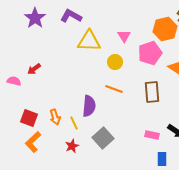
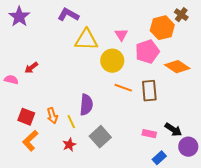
purple star: (35, 18) -> (19, 17), moved
yellow circle: (115, 62) -> (112, 61), size x1.5
orange line: (114, 89) -> (123, 88), moved
blue rectangle: (162, 159) -> (159, 158), turned 48

